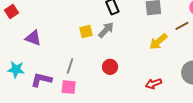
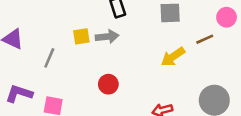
gray arrow: (106, 30) -> (107, 37), turned 36
gray line: (70, 66) -> (49, 58), moved

